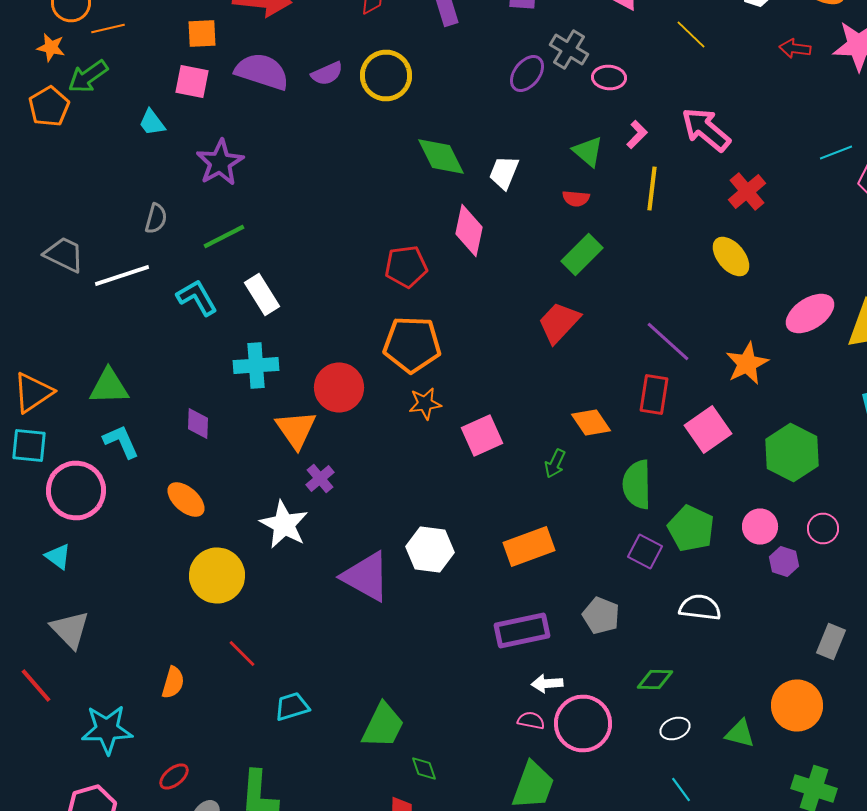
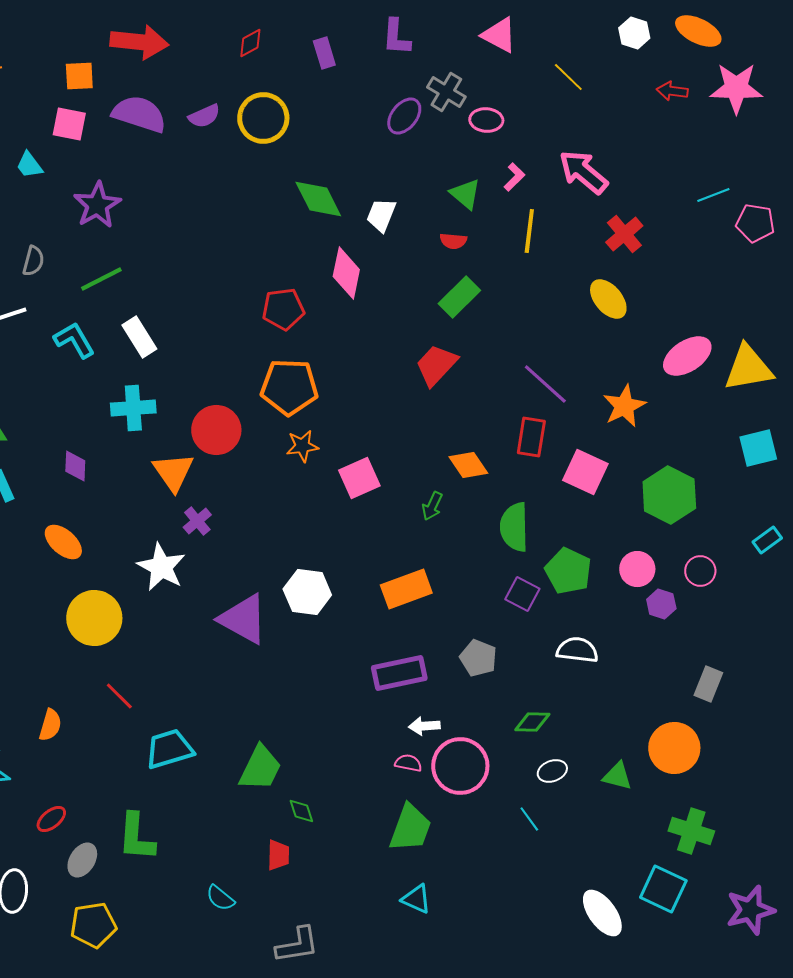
pink square: (708, 430) -> (585, 472), turned -30
cyan trapezoid: (292, 706) -> (169, 749), size x1.4
cyan line: (681, 790) -> (529, 819), moved

